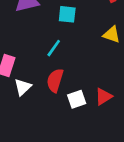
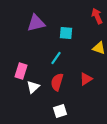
red triangle: (104, 97) -> (86, 79), moved
white square: (77, 99) -> (60, 111), moved

